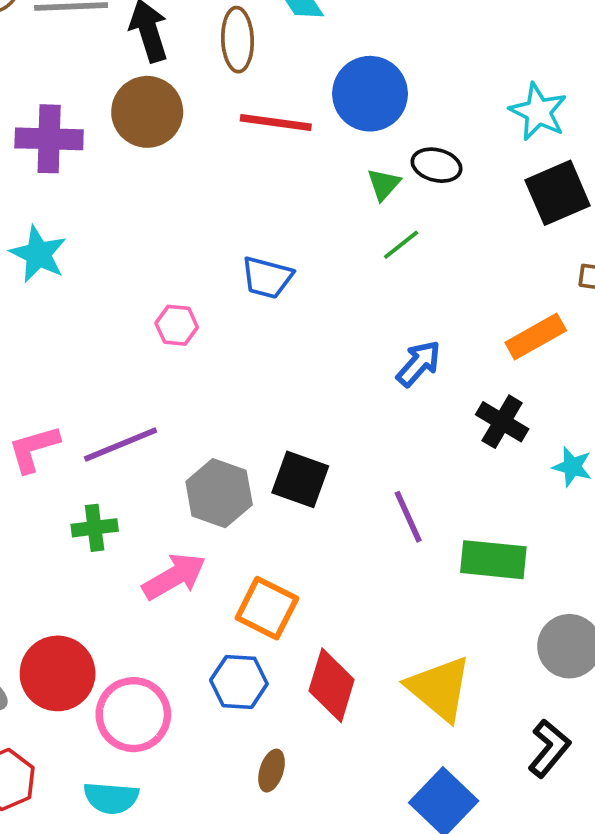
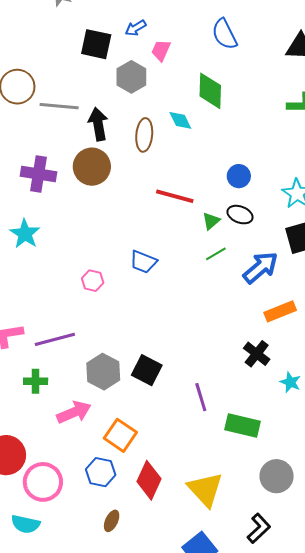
blue circle: (370, 94) -> (239, 176), moved, size x0.6
red line: (276, 123) -> (175, 196), moved
blue arrow: (419, 364) -> (261, 268), moved, size x1.4

